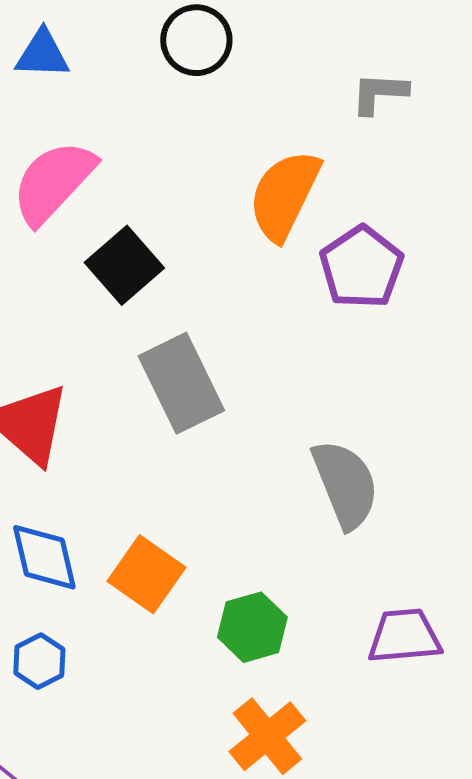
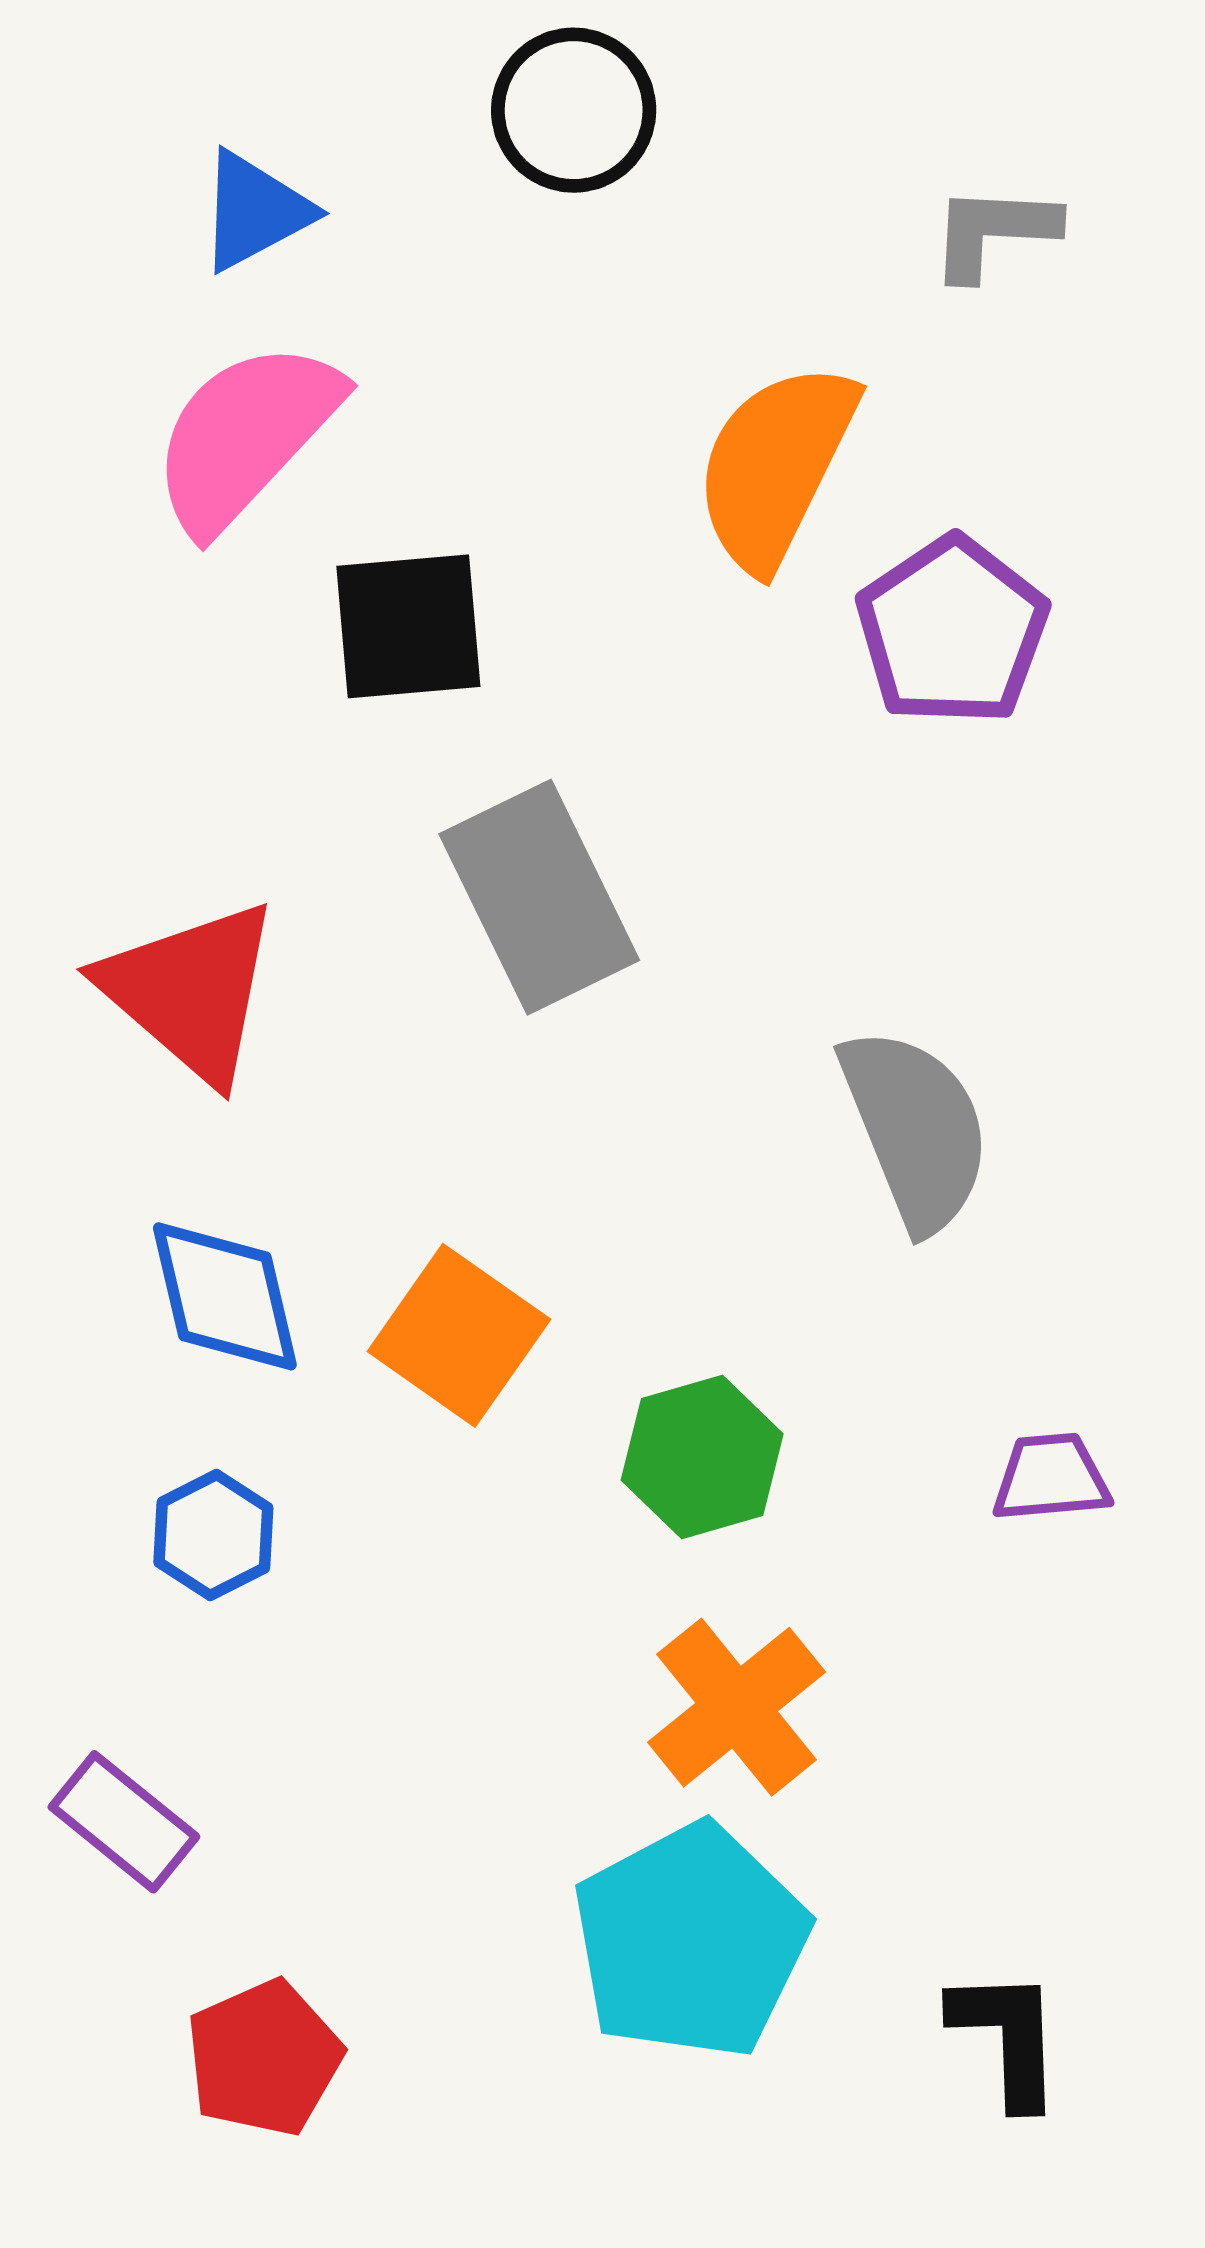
blue triangle: (42, 54) -> (255, 211), moved, turned -30
black square: (124, 265) -> (408, 626), turned 36
purple trapezoid: (404, 636) -> (1051, 1478), size x0.7

